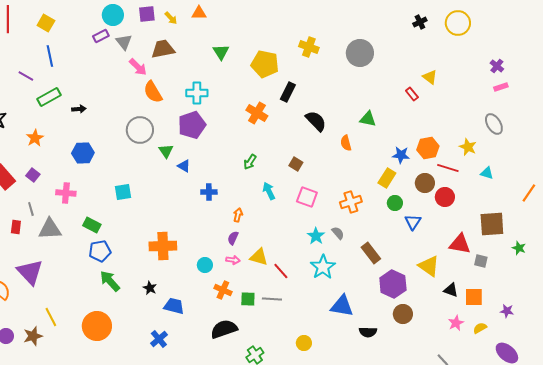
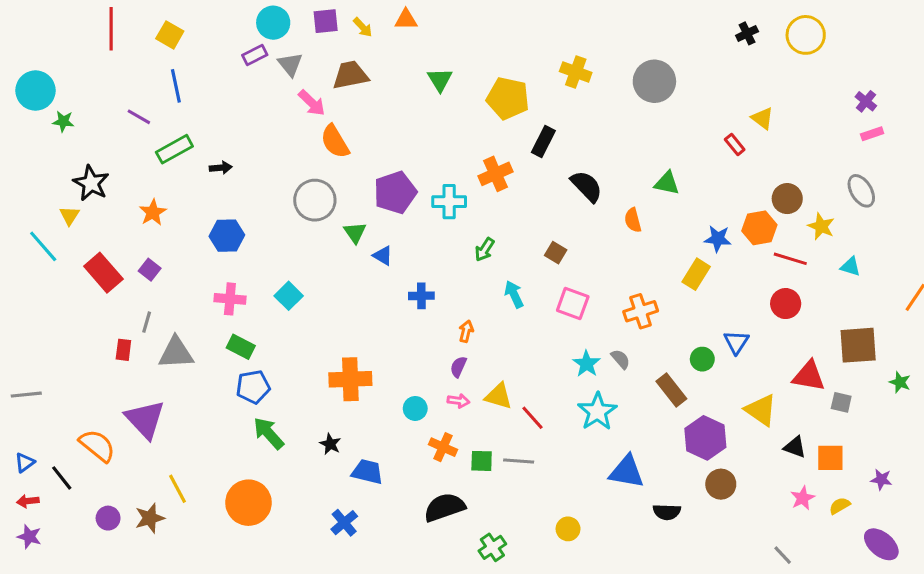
cyan cross: (197, 93) -> (449, 202), moved
orange cross: (257, 113) -> (495, 174), turned 35
brown circle: (425, 183) -> (787, 199), moved
cyan square: (123, 192) -> (289, 296), turned -36
pink cross: (66, 193) -> (230, 299), moved
green circle: (395, 203) -> (702, 359), moved
gray line: (31, 209) -> (147, 322), turned 32

